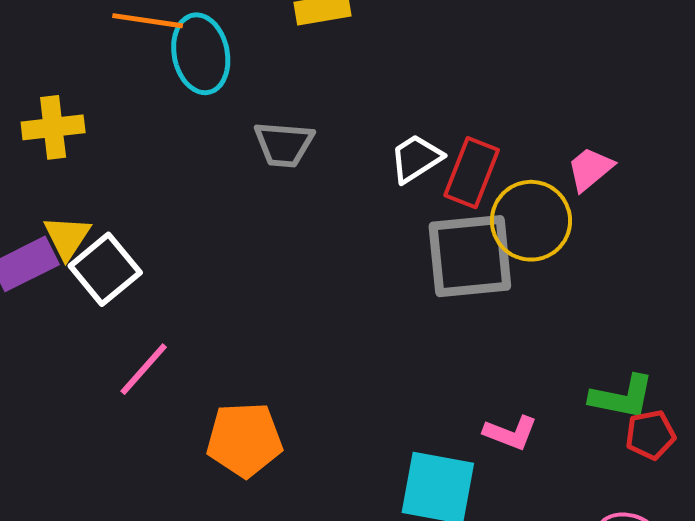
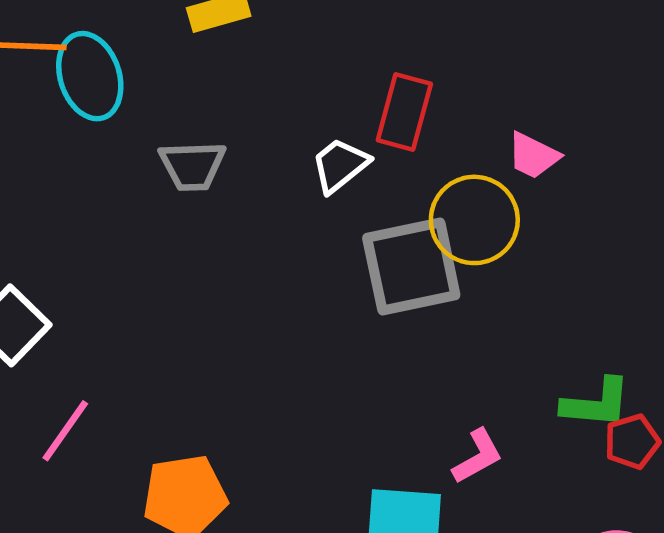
pink trapezoid: (590, 169) -> (533, 156), turned -108
red rectangle: (472, 173) -> (404, 112), moved
pink L-shape: (511, 433) -> (478, 456), turned -44

